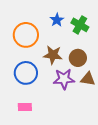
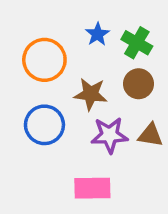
brown circle: (78, 58) -> (139, 84), moved
pink rectangle: (25, 107) -> (92, 188), moved, size x1.5

